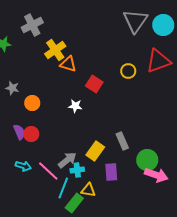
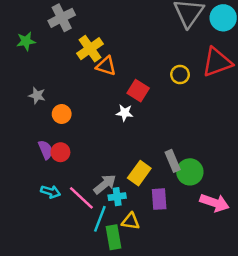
white star: (75, 106) -> (125, 113), moved
green circle: (147, 160) -> (190, 172), moved
green rectangle: (74, 203) -> (113, 237), turned -48

